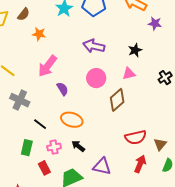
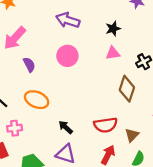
pink triangle: (129, 74) -> (113, 53), moved
brown diamond: (117, 100) -> (127, 89), moved, turned -35
black arrow: (78, 146) -> (66, 127), moved

